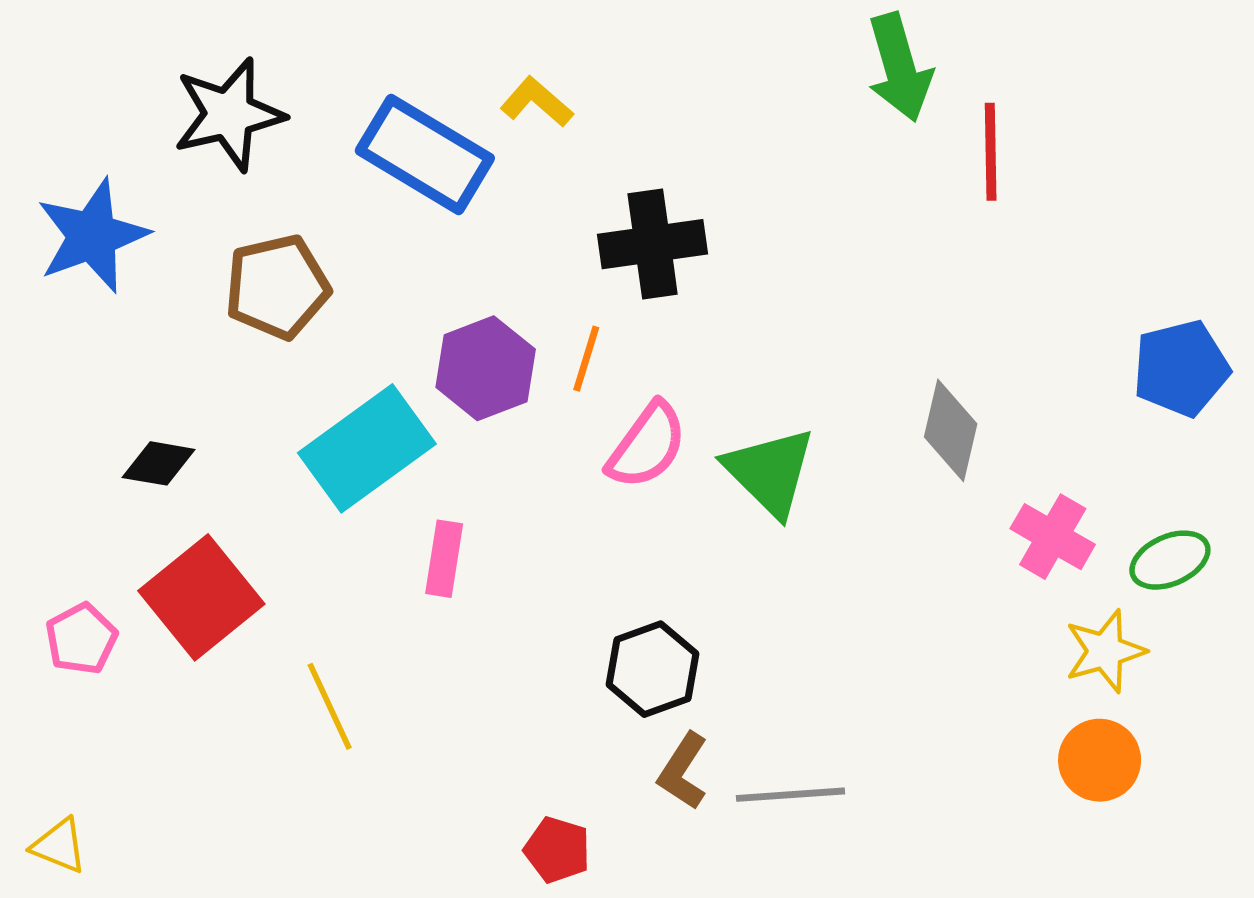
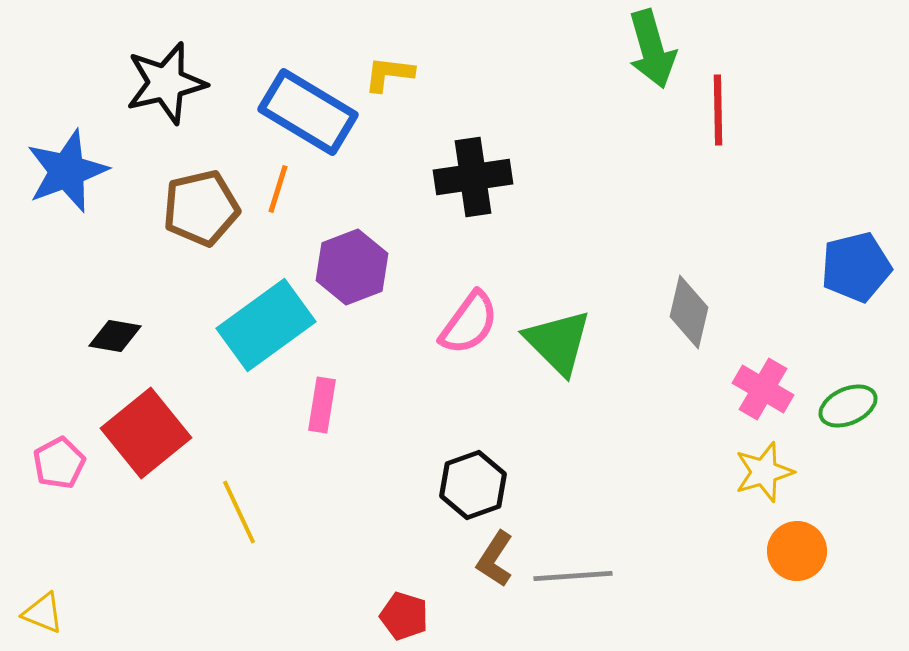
yellow L-shape: (537, 102) -> (389, 74), turned -34
orange line: (586, 359) -> (278, 189), moved
yellow star: (1105, 651) -> (764, 472), moved

